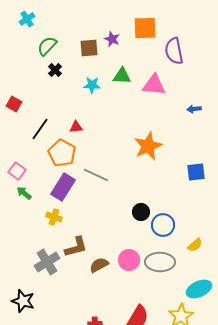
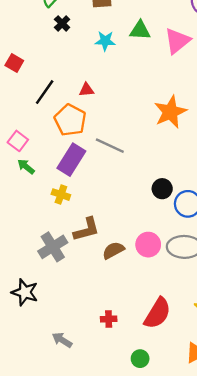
pink triangle: (154, 85) -> (177, 41), turned -45

